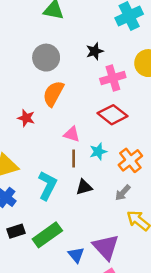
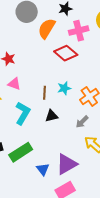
orange semicircle: (53, 94) -> (47, 28), moved
red diamond: (112, 115) -> (66, 53), moved
pink triangle: (72, 134) -> (14, 84), moved
purple triangle: (106, 247) -> (67, 164), turned 40

